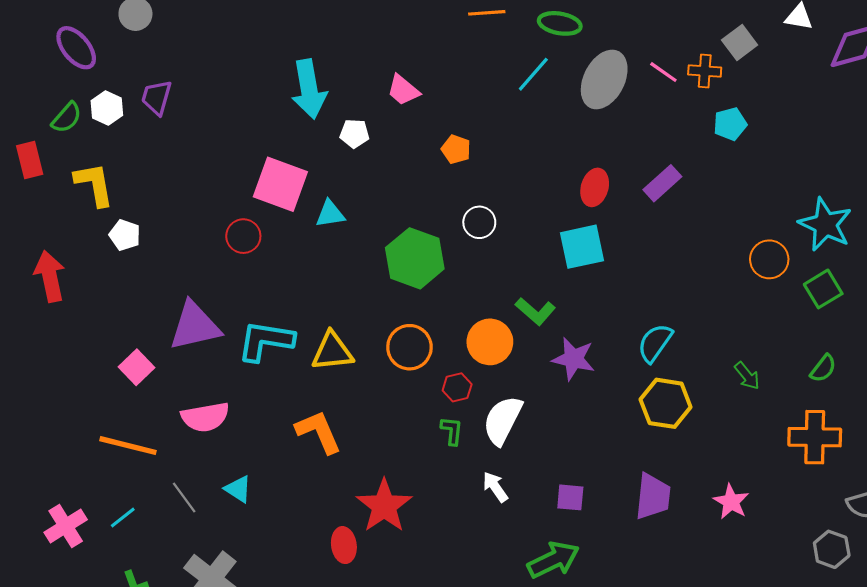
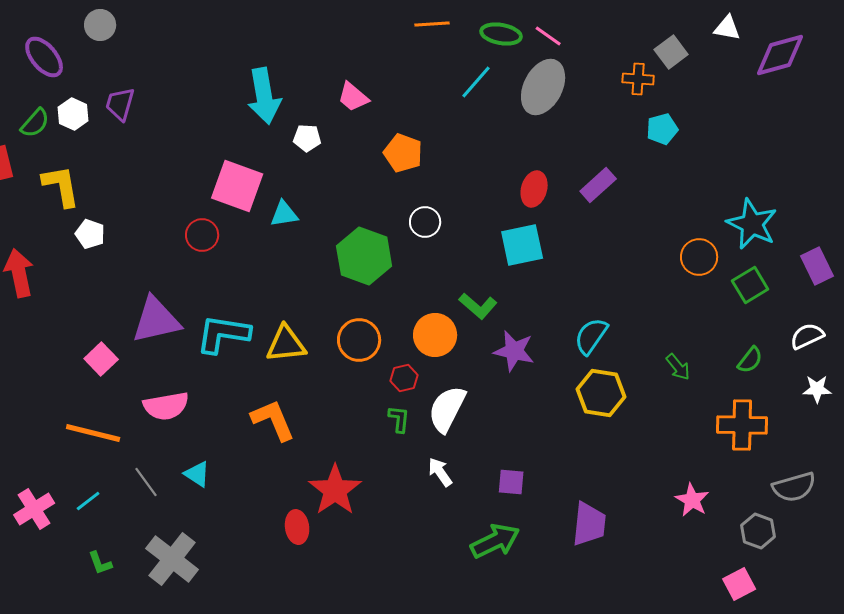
pink line: (663, 72) -> (548, 36), moved
orange pentagon: (456, 149) -> (403, 153), size x1.4
purple trapezoid: (653, 496) -> (589, 524), moved
pink star: (731, 502) -> (692, 500), moved

